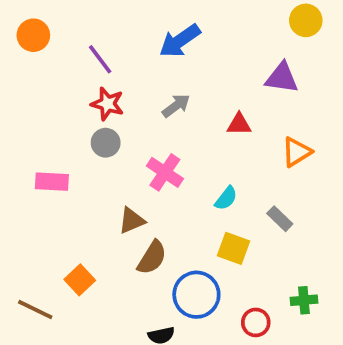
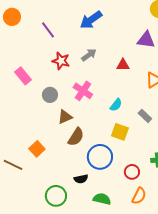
red star: (107, 104) -> (61, 61), moved
gray circle: (106, 143) -> (50, 95), moved
pink rectangle: (52, 182) -> (23, 76), moved, turned 48

